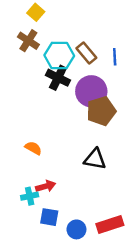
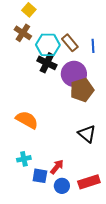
orange semicircle: (33, 148) -> (27, 120), size x1.6
black triangle: (95, 159) -> (87, 134), moved, turned 30
red arrow: (46, 186) -> (57, 167), moved, turned -35

